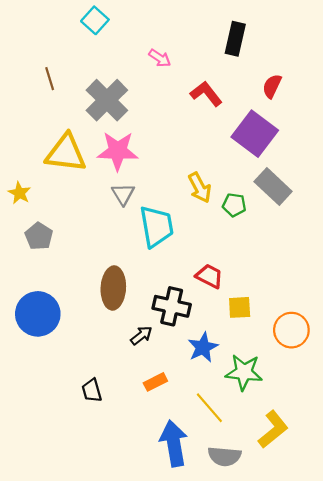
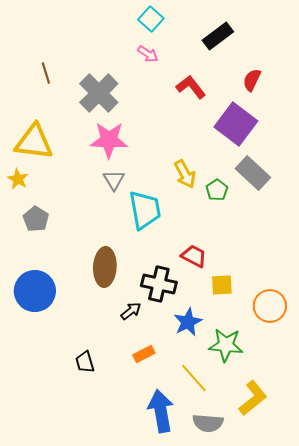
cyan square: (95, 20) -> (151, 19), moved
black rectangle: (235, 39) -> (218, 36), turned 40
yellow triangle: (66, 153) -> (34, 142), moved
green pentagon: (234, 205) -> (217, 190), turned 30

